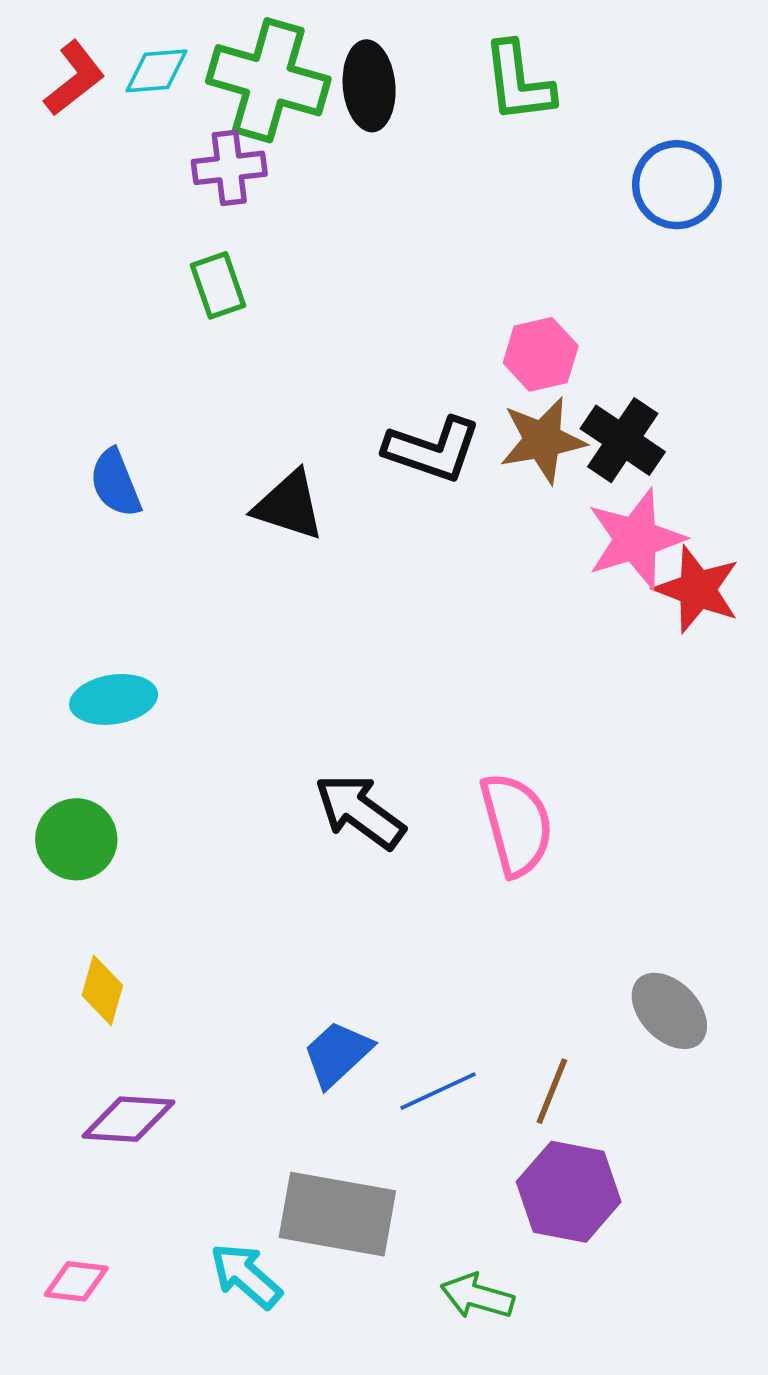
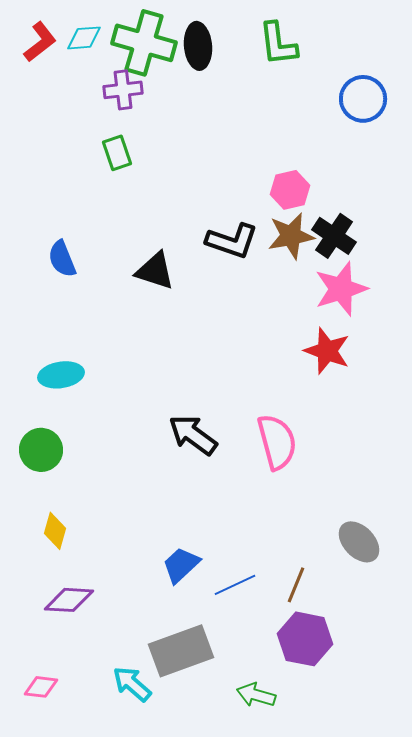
red star: (697, 589) -> (327, 351), moved
gray rectangle: (337, 1214) -> (181, 651), turned -30

